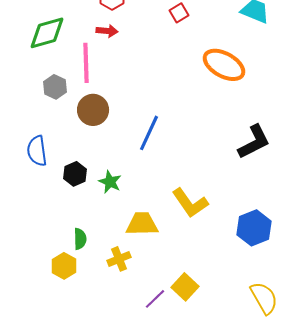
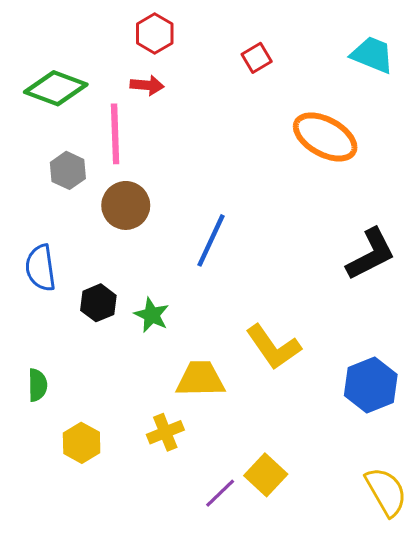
green diamond: (47, 33) -> (56, 88), turned 36
green semicircle: (80, 239) -> (37, 385), moved

